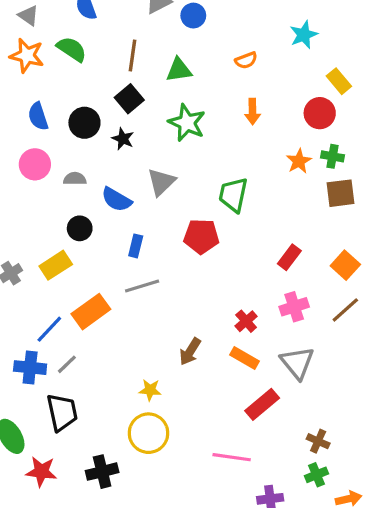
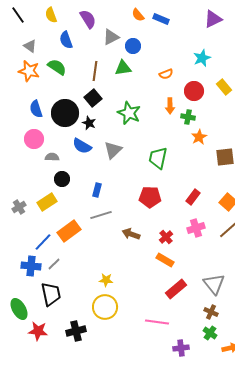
green triangle: (179, 70) -> (123, 68), moved
red circle: (320, 113) -> (194, 91), moved
black circle: (84, 123) -> (65, 113), size x1.4
green cross: (333, 156) -> (188, 117), moved
gray semicircle: (75, 179) -> (52, 157), moved
blue semicircle: (116, 200) -> (82, 146), moved
red pentagon: (201, 236) -> (150, 197), moved
brown arrow: (190, 352) -> (131, 234), moved, turned 78
gray triangle: (297, 363) -> (214, 284), moved
green cross: (317, 475) -> (210, 333), turned -32

